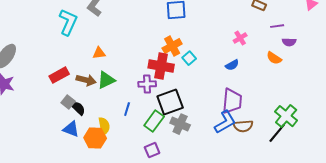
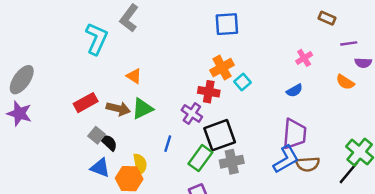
orange triangle: (99, 53) -> (134, 76), turned 40
red cross: (161, 66) -> (209, 92), size x0.7
purple cross: (147, 84) -> (192, 113), turned 36
gray cross: (180, 124) -> (232, 162), turned -36

